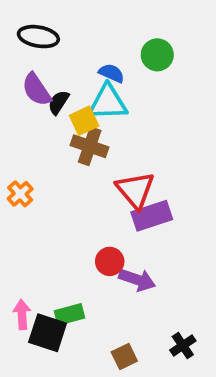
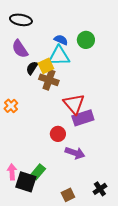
green circle: (157, 55) -> (86, 40), moved
black semicircle: (59, 102) -> (32, 68), moved
red circle: (110, 261) -> (58, 134), moved
green rectangle: (69, 314) -> (38, 172), turned -35

